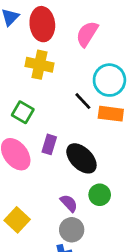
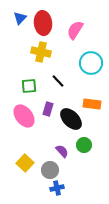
black line: (83, 101) -> (58, 81), moved
green square: (23, 112) -> (29, 86), turned -35
orange rectangle: (111, 114) -> (92, 104), moved
gray circle: (72, 230) -> (50, 170), moved

